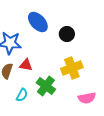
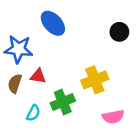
black circle: (67, 34) -> (119, 32), moved
green cross: (46, 86) -> (63, 102), turned 30

